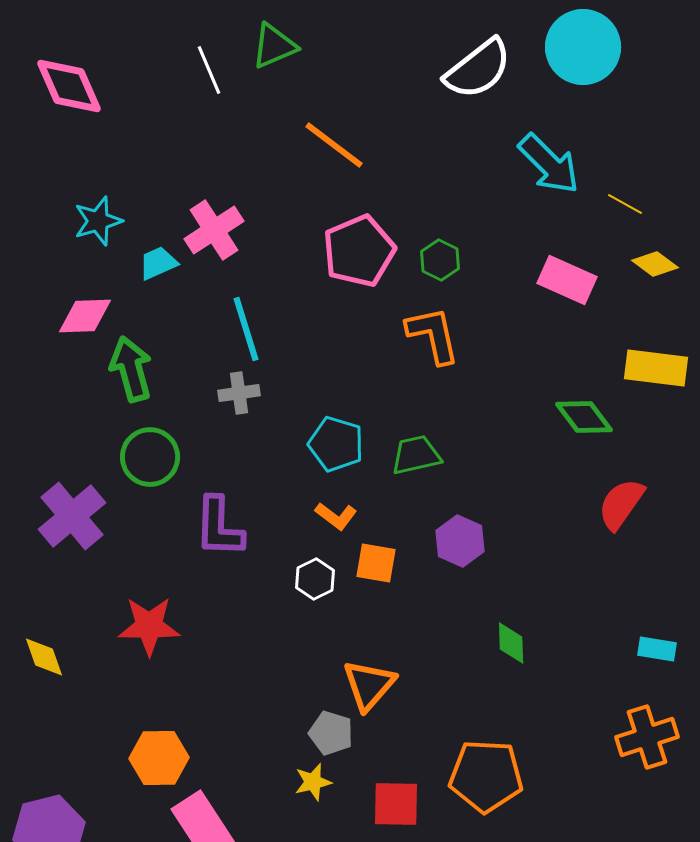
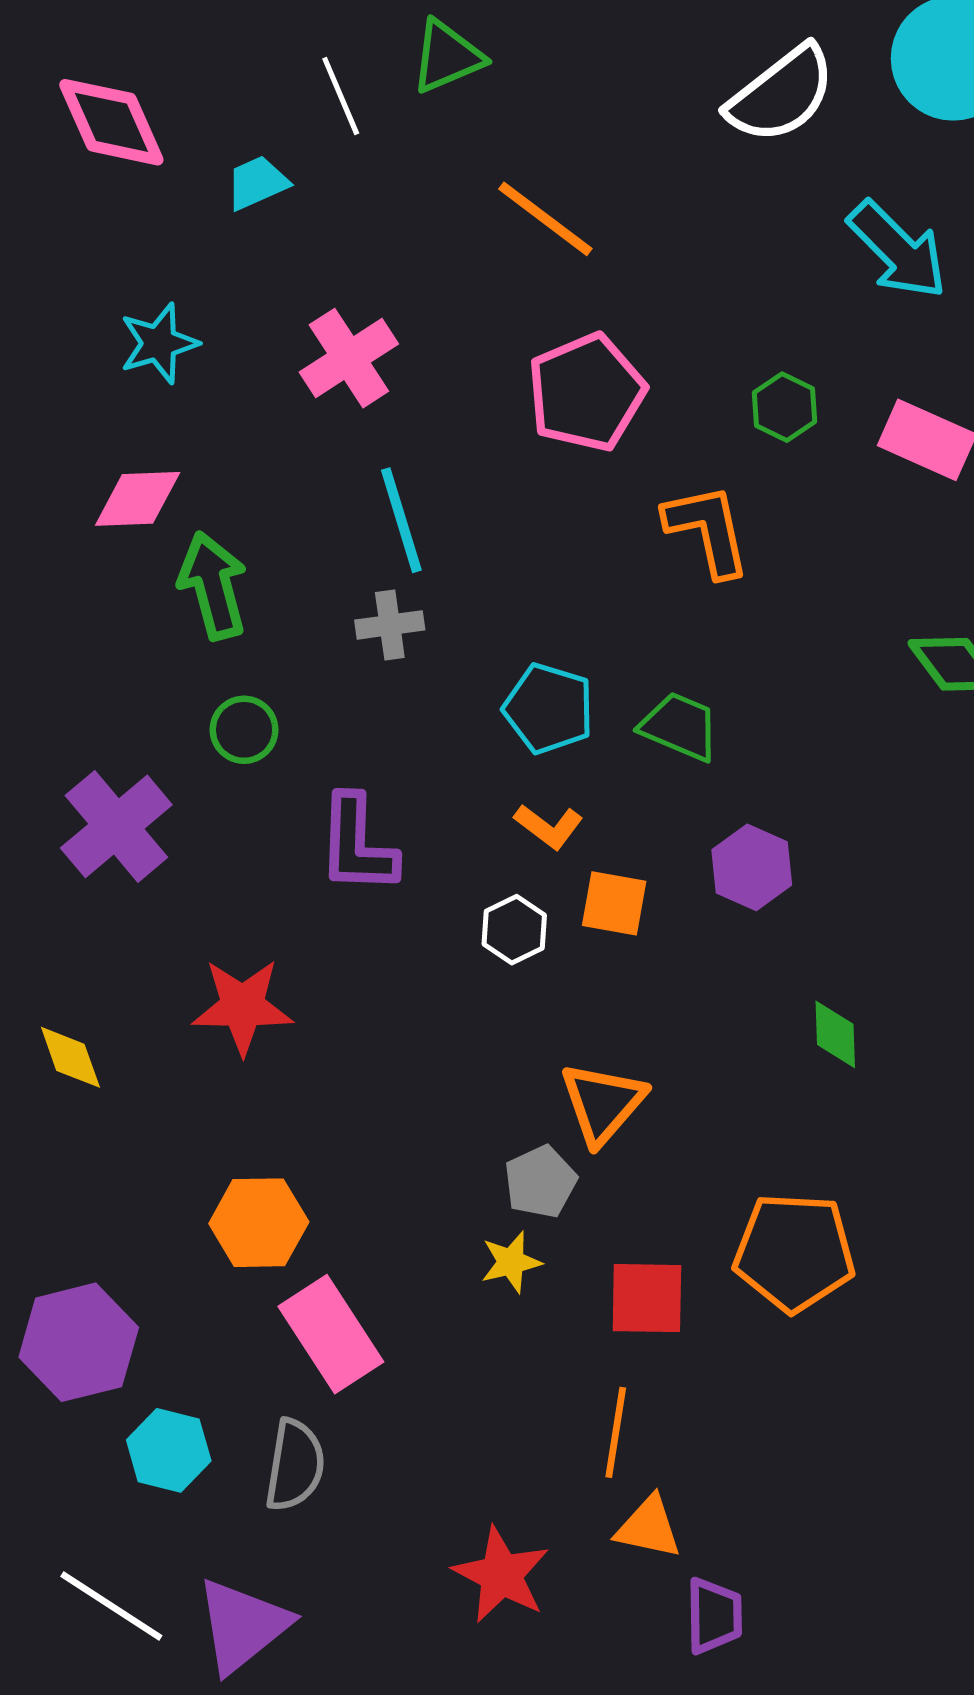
green hexagon: (440, 260) -> (784, 407), moved
cyan trapezoid: (158, 263) -> (257, 183), moved
green trapezoid: (416, 455) -> (680, 727), turned 36
green circle: (150, 457) -> (244, 730), size x0.7
gray pentagon: (331, 733) -> (540, 1182), turned 30

